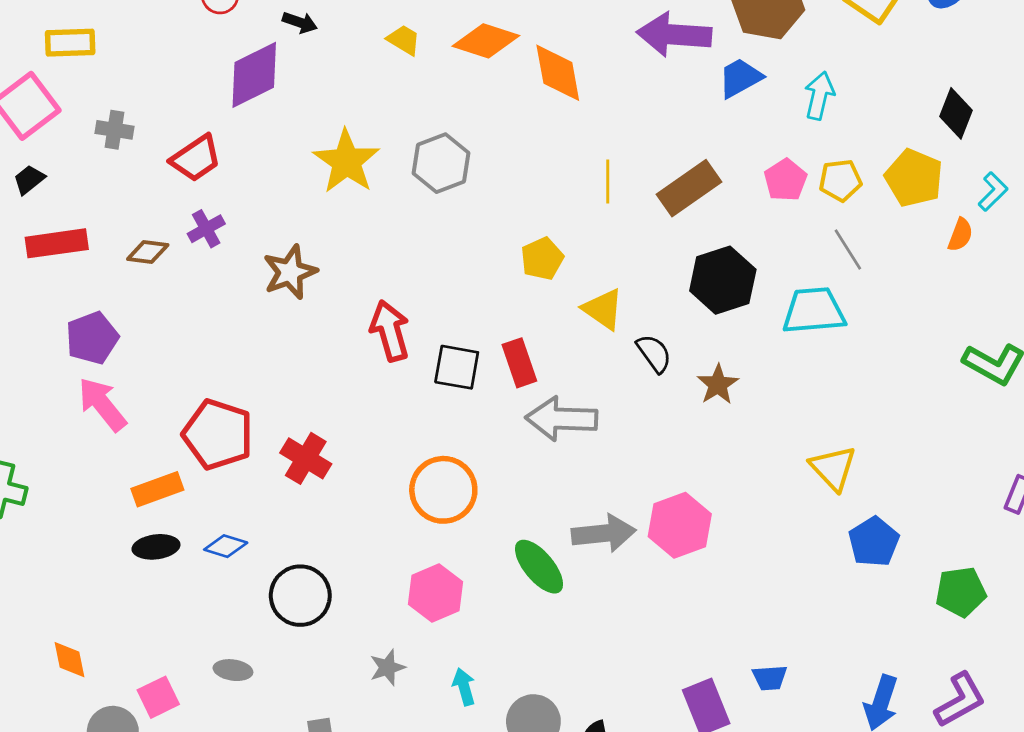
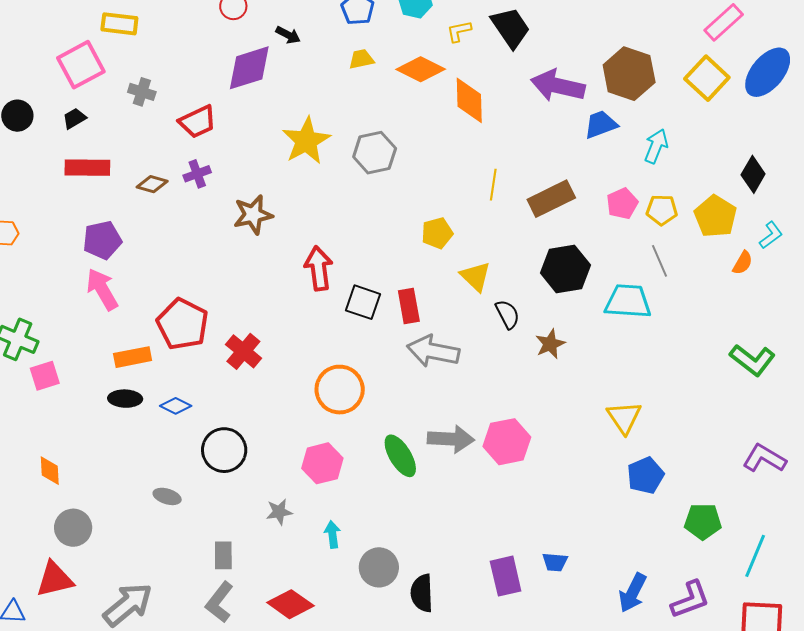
yellow trapezoid: (404, 40) -> (361, 59), turned -52
pink square: (158, 697) -> (45, 376), moved

